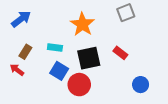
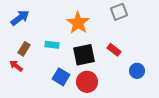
blue square: (59, 71) -> (61, 77), moved
red circle: (79, 85) -> (87, 82), moved
blue circle: (141, 85) -> (137, 71), moved

